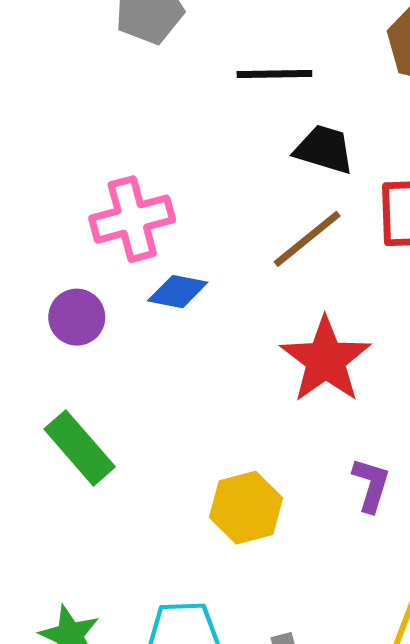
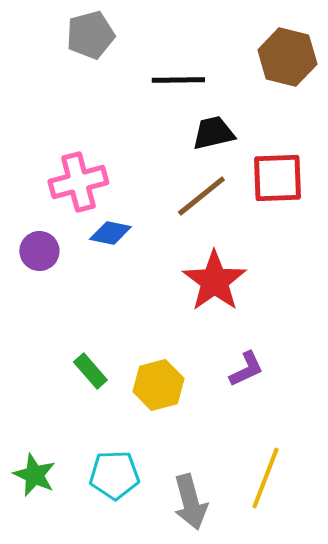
black trapezoid: (324, 149) -> (213, 133), turned -30
green rectangle: (80, 448) -> (90, 371), moved, size x0.7
purple L-shape: (371, 485) -> (246, 369), turned 48

